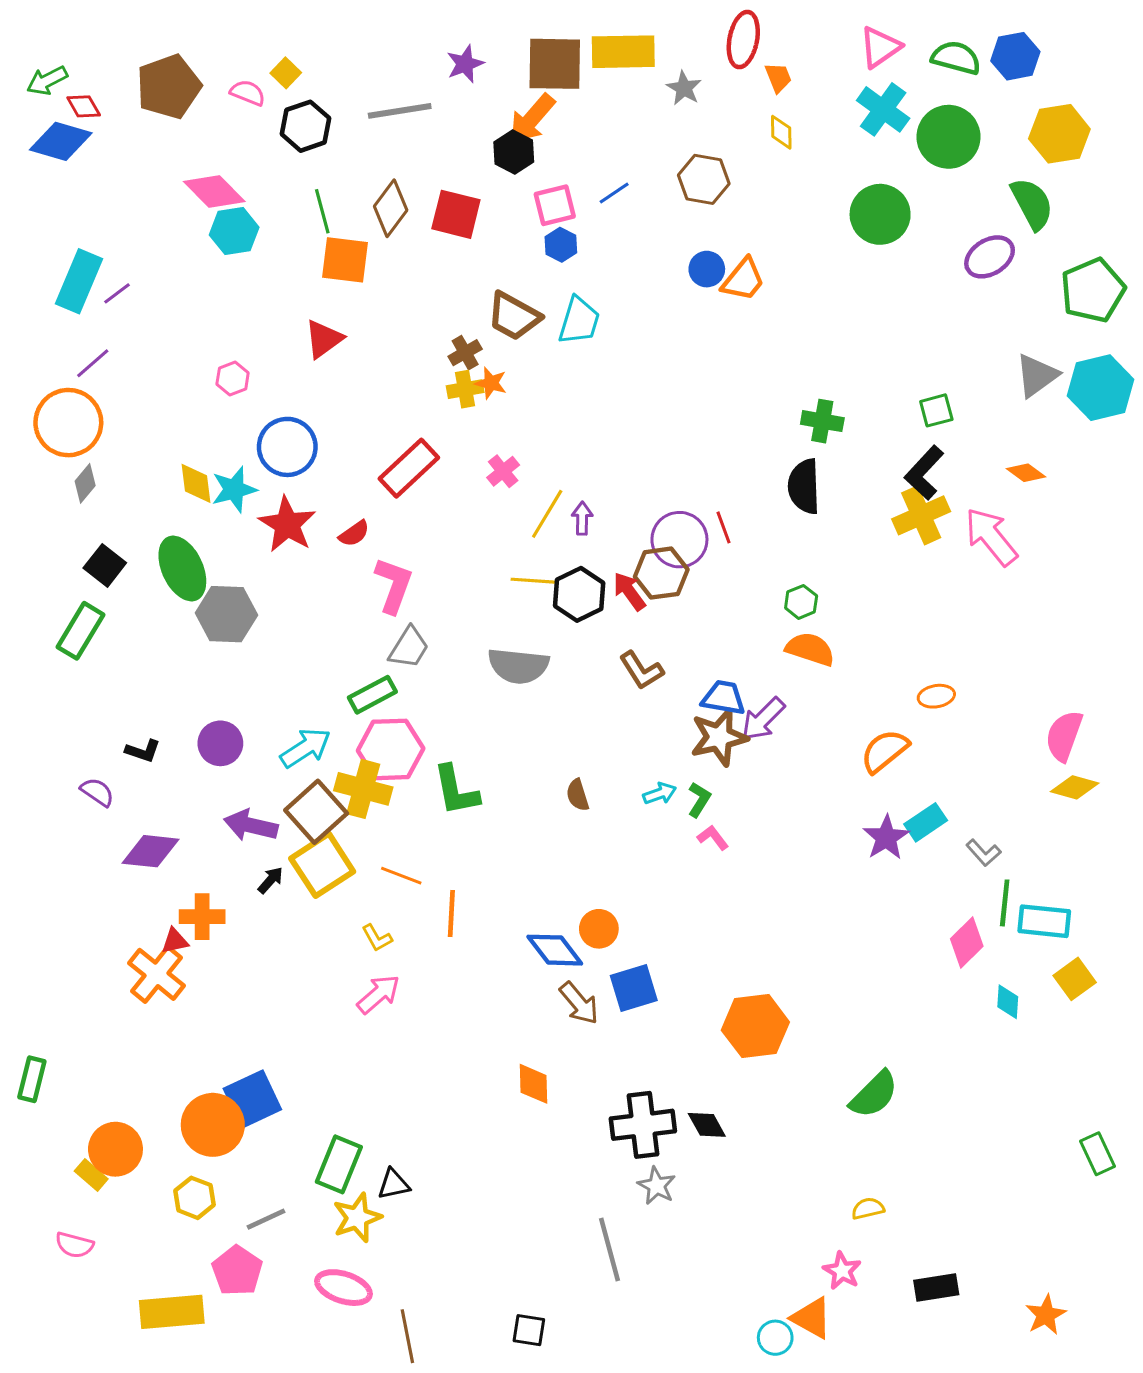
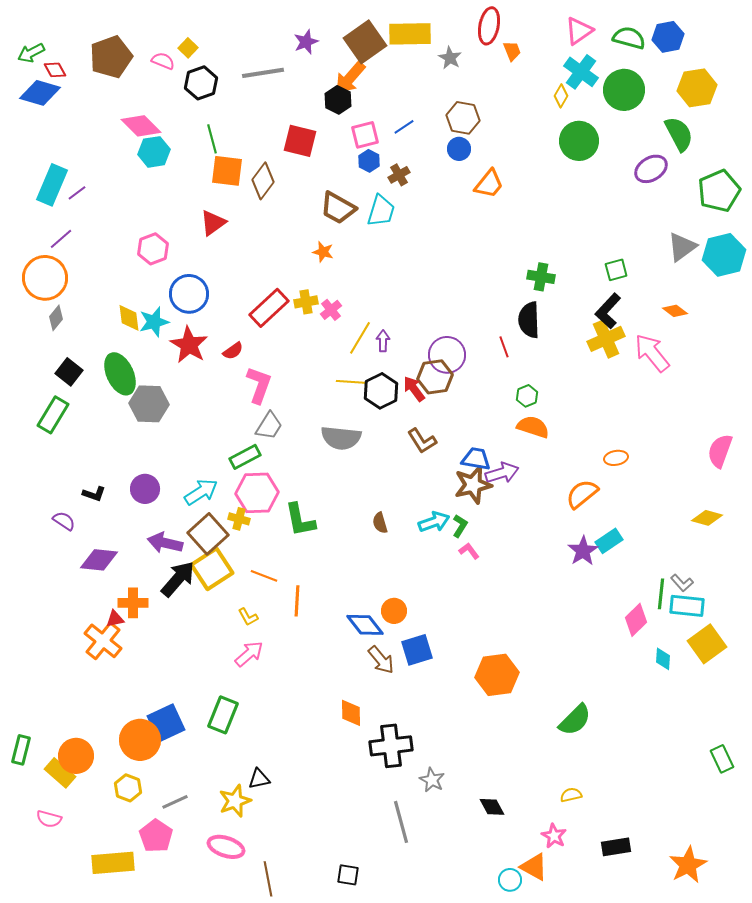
brown square: (555, 64) -> (365, 42), turned -36
yellow diamond: (781, 132) -> (561, 96), moved, turned 30
brown diamond: (391, 208) -> (263, 181), moved
blue circle: (707, 269) -> (459, 149), moved
brown cross: (465, 353) -> (399, 175), moved
pink hexagon: (233, 378) -> (153, 249), size x1.4
yellow cross: (465, 389) -> (306, 302), moved
red line: (724, 527) -> (504, 347), moved
purple arrow: (763, 719) -> (502, 473), turned -152
pink semicircle: (1064, 736) -> (720, 451), moved
yellow cross: (363, 789) -> (239, 519), size x0.6
cyan arrow: (660, 793) -> (434, 522), size x1.4
gray L-shape: (983, 853) -> (682, 583), moved
black arrow: (271, 880) -> (178, 579), size x2.0
yellow square: (1075, 979) -> (707, 644), size x1.4
green rectangle: (32, 1079) -> (21, 750), moved
black cross: (643, 1125) -> (391, 746), moved
black diamond: (707, 1125) -> (492, 807), moved
green rectangle: (339, 1164) -> (223, 715), moved
yellow rectangle: (91, 1175) -> (60, 773), size x1.4
orange star: (1046, 1315) -> (688, 865), size x1.4

